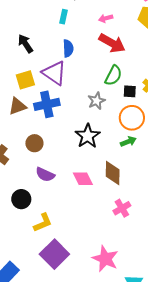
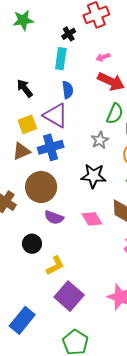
cyan rectangle: (64, 17) -> (61, 59), size x1.5
black star: (88, 136) -> (94, 176), turned -30
brown circle: (34, 143) -> (41, 187), size x1.8

